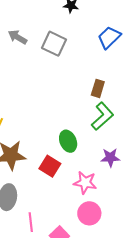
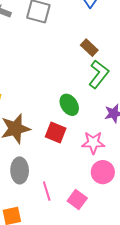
brown rectangle: (98, 88) -> (89, 48), turned -54

